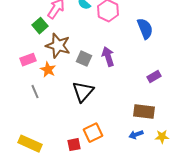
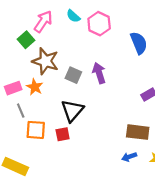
pink rectangle: (28, 60) -> (13, 88), moved
orange square: (93, 133) -> (36, 130), moved, turned 30
red square: (74, 145) -> (63, 134), moved

